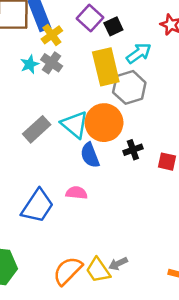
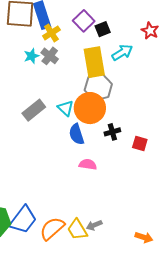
gray hexagon: (129, 87) -> (98, 87), moved
cyan triangle: (75, 125) -> (66, 108), size x0.7
pink semicircle: (77, 193) -> (88, 164), moved
blue trapezoid: (38, 206) -> (23, 220), moved

